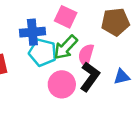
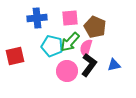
pink square: (66, 17) -> (70, 18), turned -30
brown pentagon: (115, 22) -> (95, 27), moved, turned 30
blue cross: (32, 32) -> (37, 18), moved

